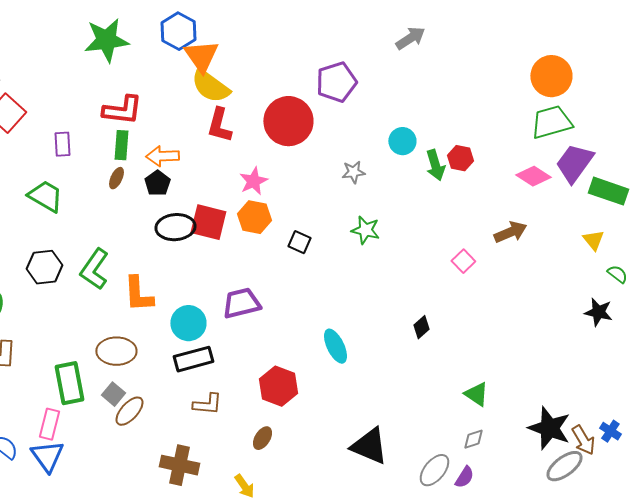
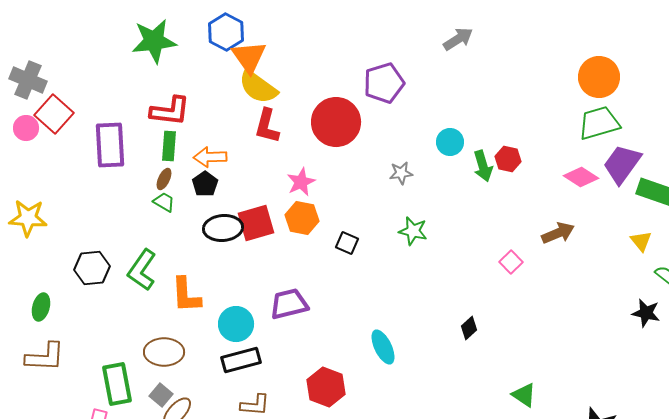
purple rectangle: (62, 144) -> (110, 145), size x1.8
green trapezoid: (45, 196) -> (164, 202), moved, size x0.6
red square: (208, 222) -> (256, 223), turned -30

